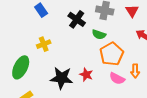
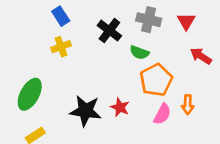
yellow cross: (44, 44) -> (61, 47), moved
pink semicircle: (117, 78) -> (162, 114), turned -91

